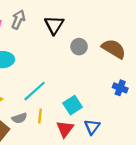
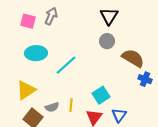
black triangle: (54, 25) -> (109, 16), moved
brown semicircle: (114, 49) -> (133, 58), moved
cyan line: (35, 91) -> (66, 65), moved

